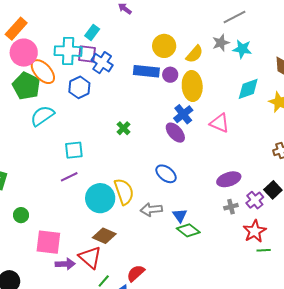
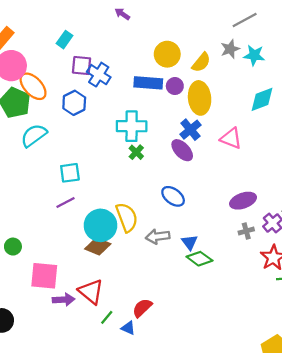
cyan rectangle: (92, 32) -> (65, 40), moved
cyan cross: (68, 51) -> (132, 126), moved
green cross: (123, 128) -> (136, 152), moved
brown diamond: (104, 236) -> (98, 246), moved

